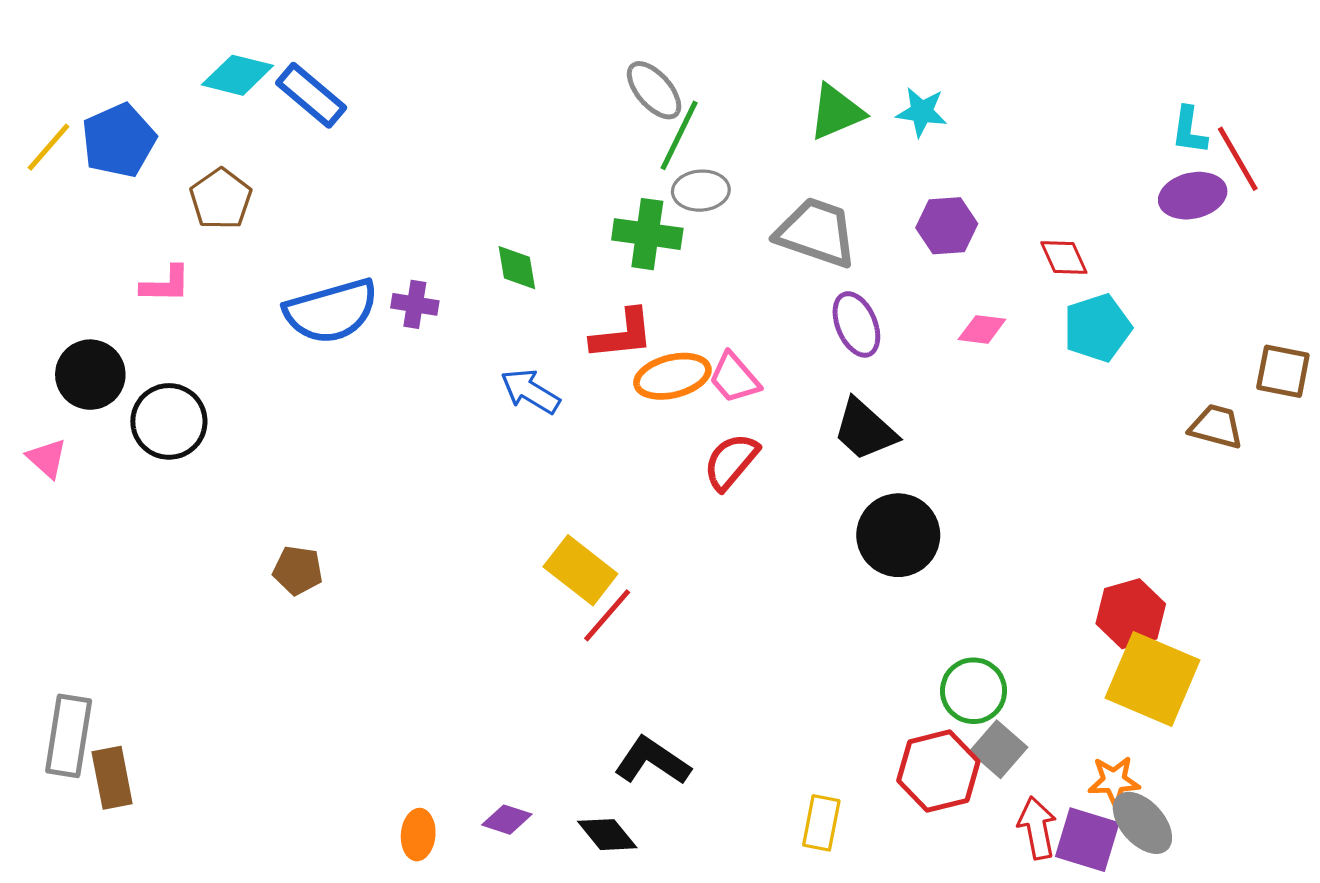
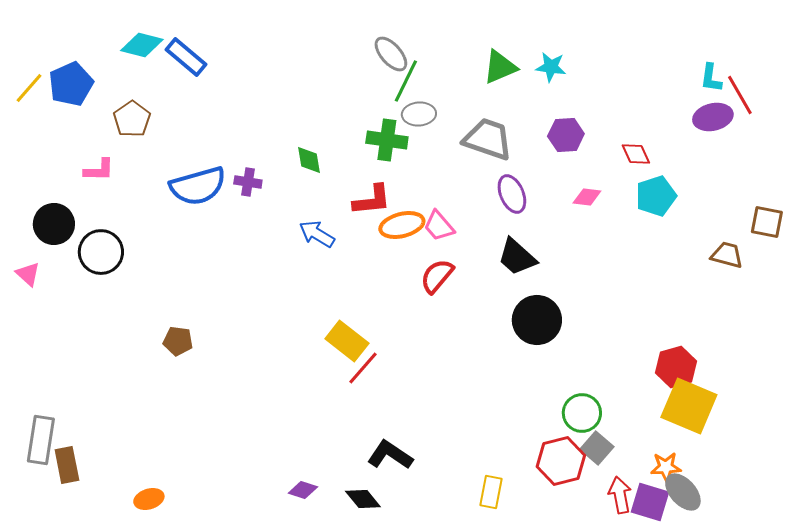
orange ellipse: (418, 835) -> (149, 499), moved, turned 68

